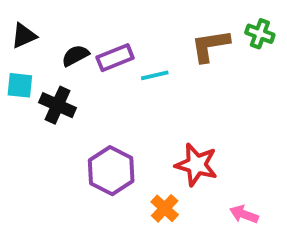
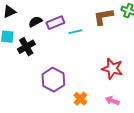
black cross: (58, 105) -> (26, 47), turned 36
red star: (196, 165) -> (112, 69), moved
pink arrow: (244, 214) -> (112, 101), moved

